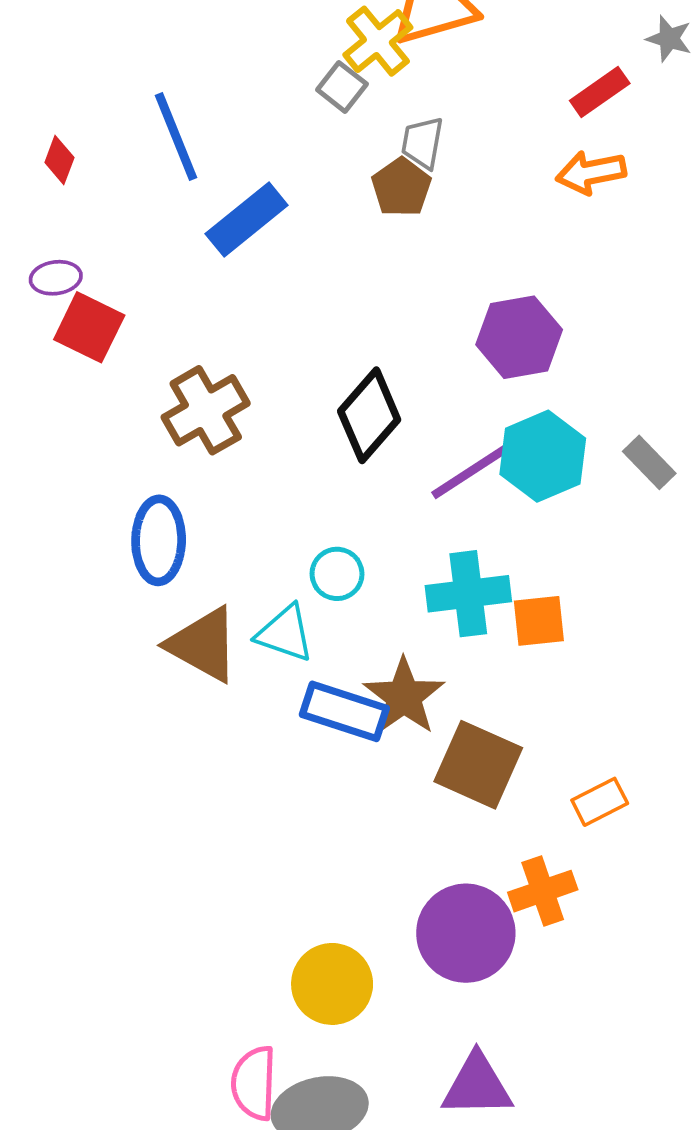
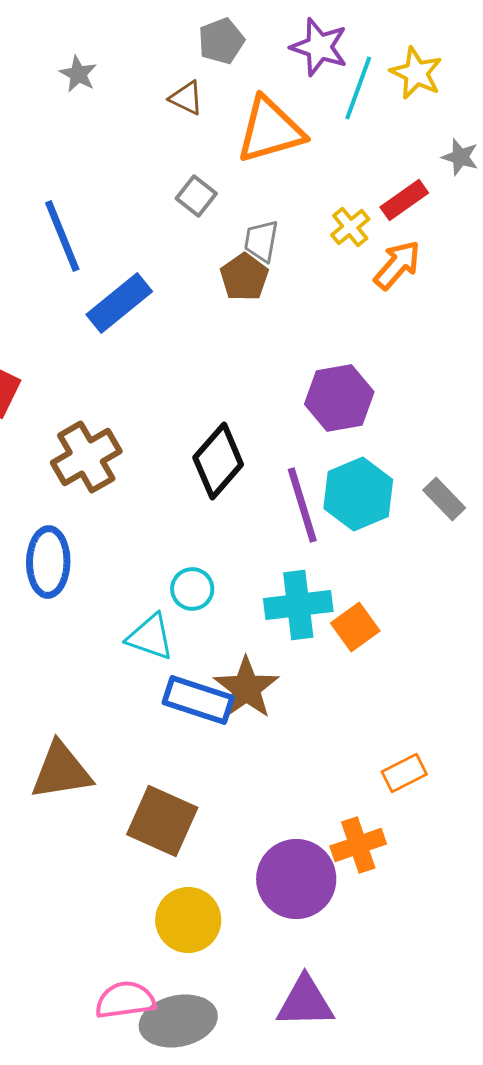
yellow cross: (378, 41) -> (350, 227), moved, size x0.7
orange arrow: (591, 172) -> (397, 265), turned 142
purple line: (473, 470) -> (302, 505), turned -74
orange square: (539, 621) -> (355, 627), turned -30
brown triangle: (203, 644) -> (61, 771), moved, turned -38
brown square: (478, 765) -> (162, 821), moved
pink semicircle: (254, 1083) -> (125, 1000), turned 80

